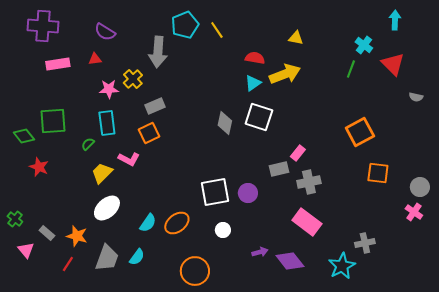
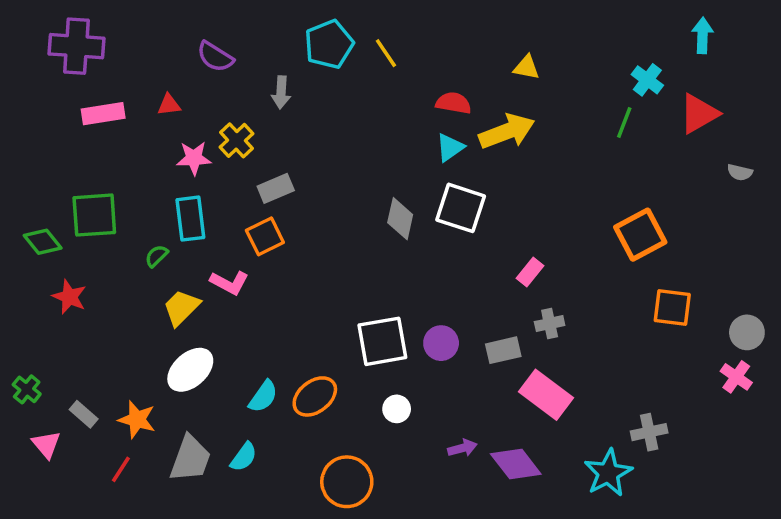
purple semicircle: (105, 32) -> (215, 57), moved
gray arrow: (158, 52) -> (281, 92), size x0.6
red triangle: (393, 64) -> (699, 114), turned 45
gray rectangle: (279, 169) -> (503, 350), moved
gray cross: (309, 182) -> (550, 324), size x0.7

